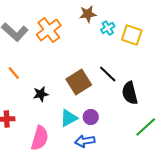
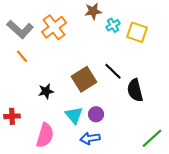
orange line: (14, 73) -> (22, 56), moved
cyan triangle: (69, 118) -> (74, 115), turned -42
green line: (146, 127) -> (152, 138), moved

